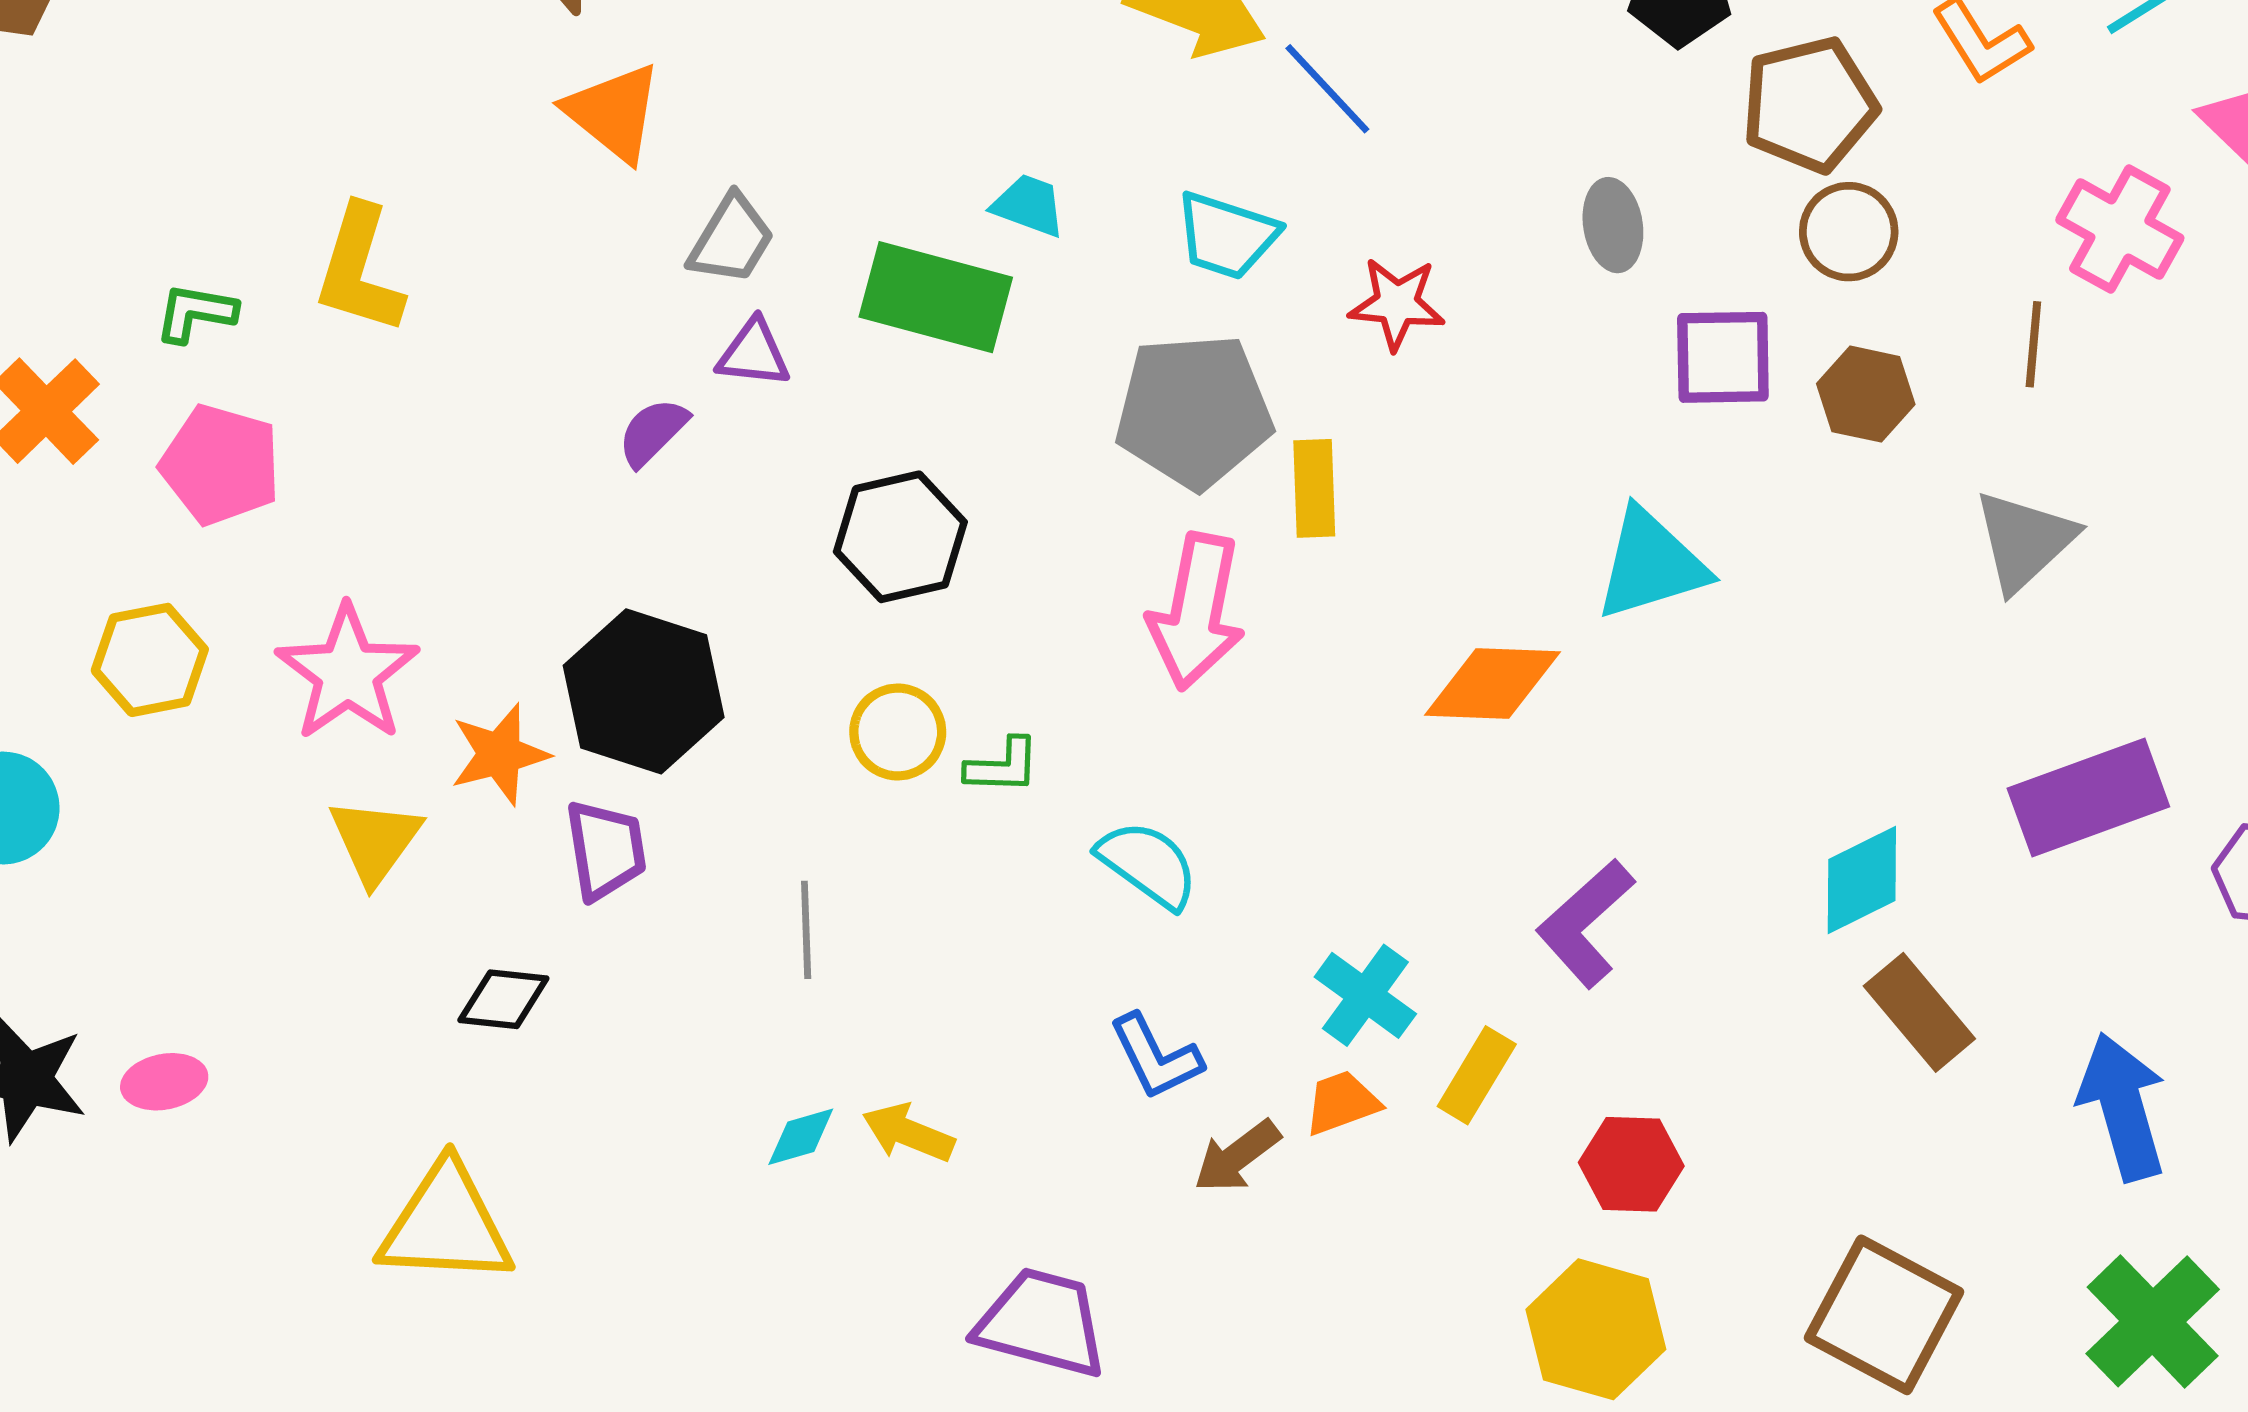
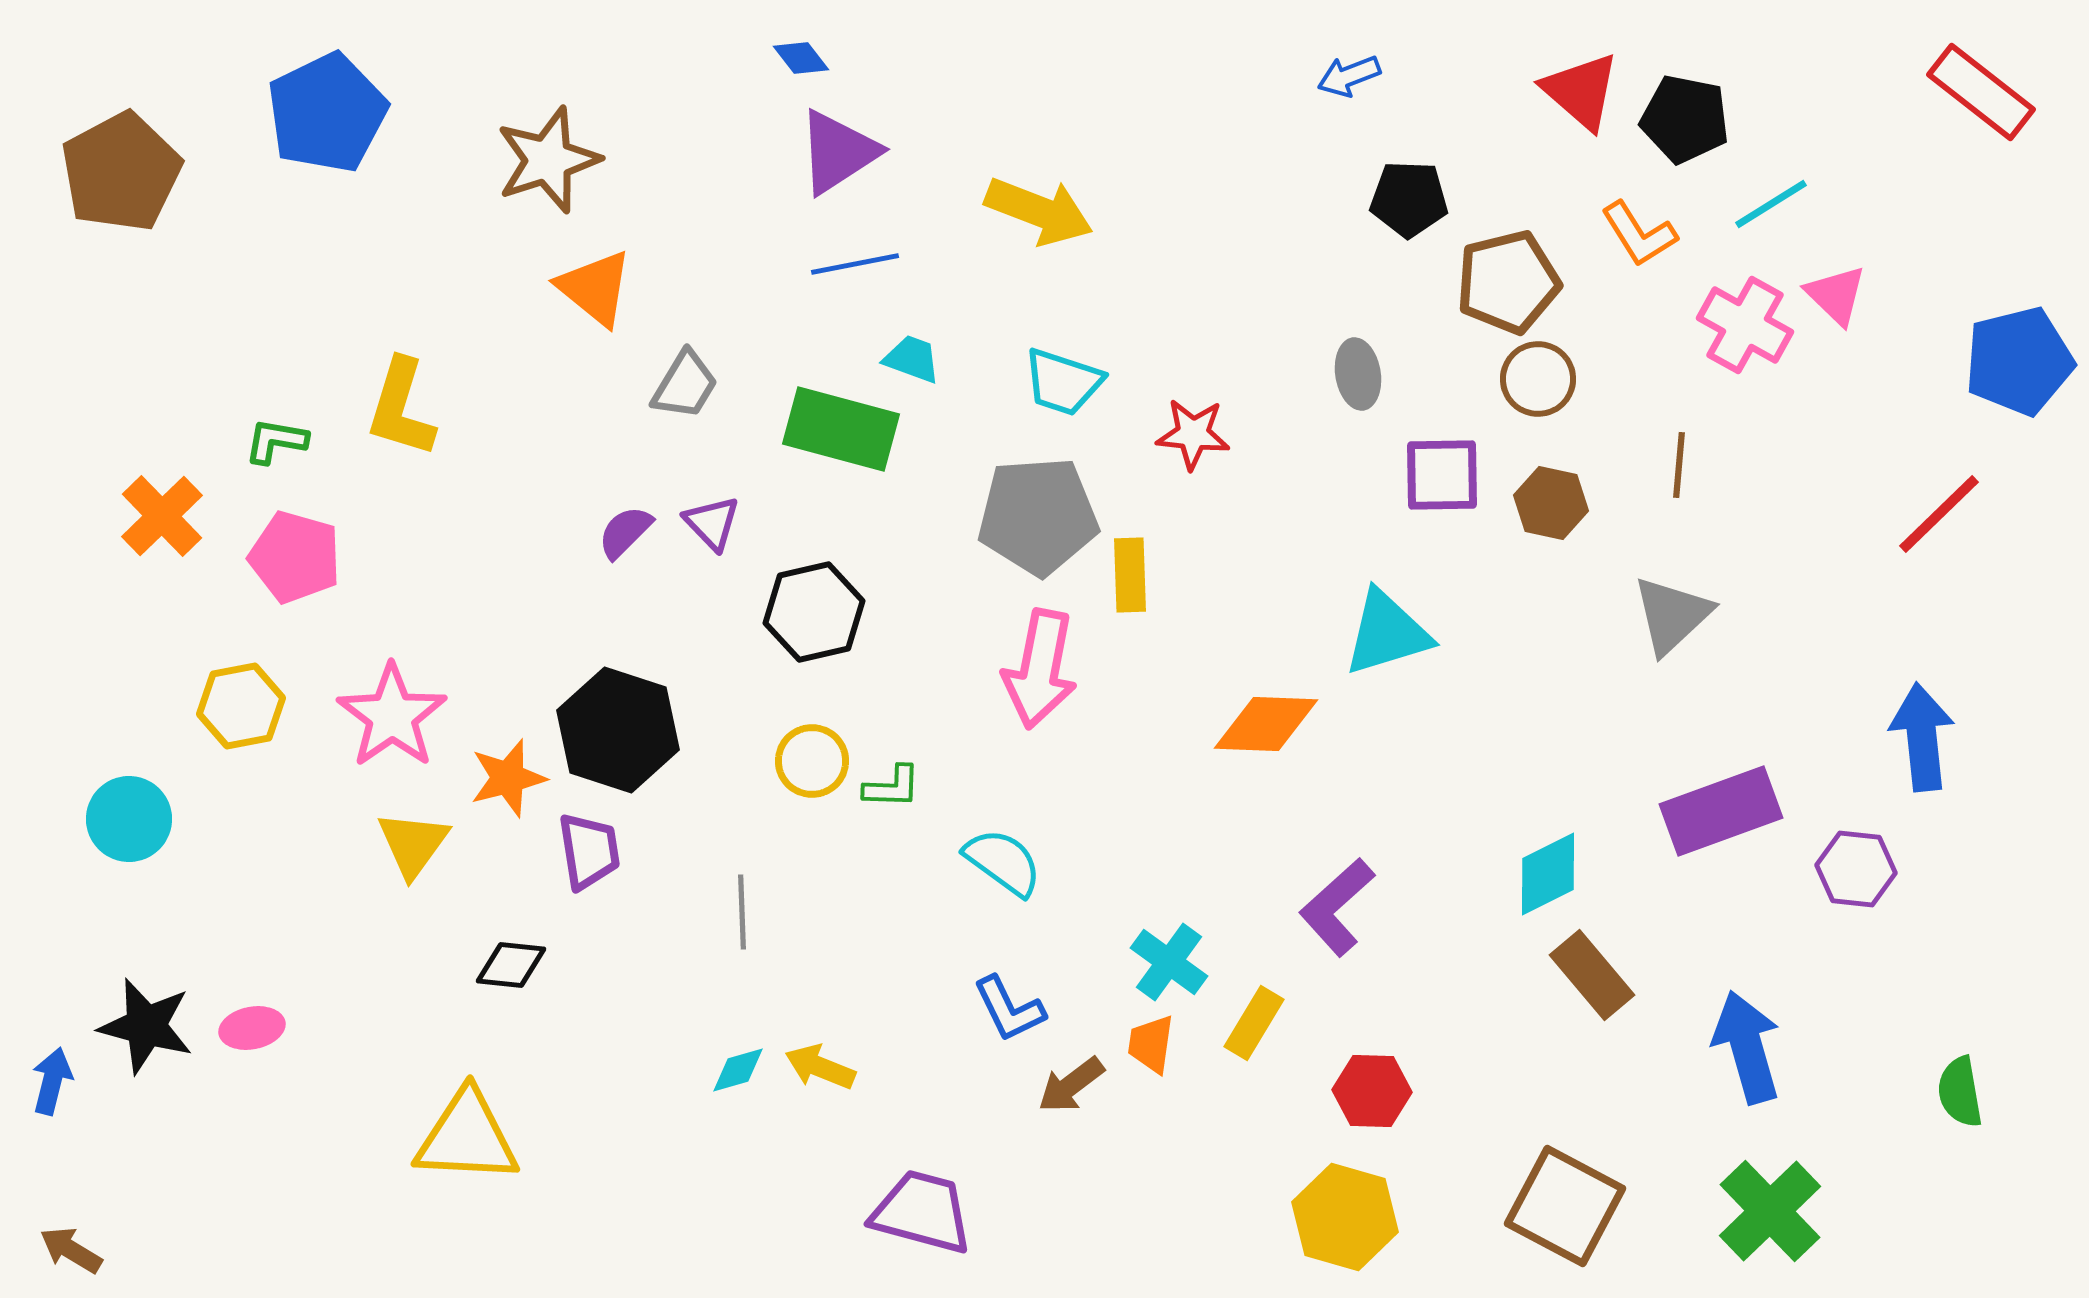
blue line: (1327, 89) -> (855, 264), moved, turned -58
pink cross: (2120, 229) -> (1745, 325), moved
purple triangle: (754, 353) -> (712, 523), moved, turned 40
orange trapezoid: (1342, 1103) -> (1151, 1044), turned -62

